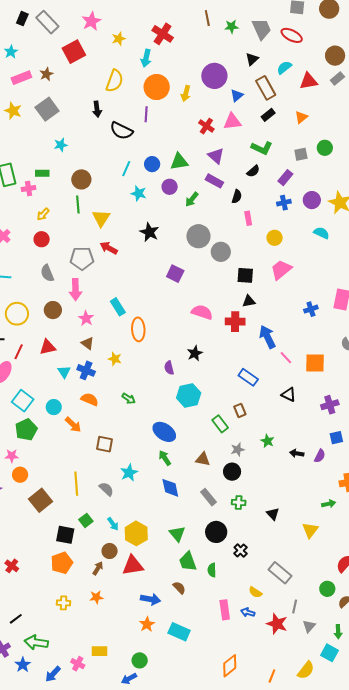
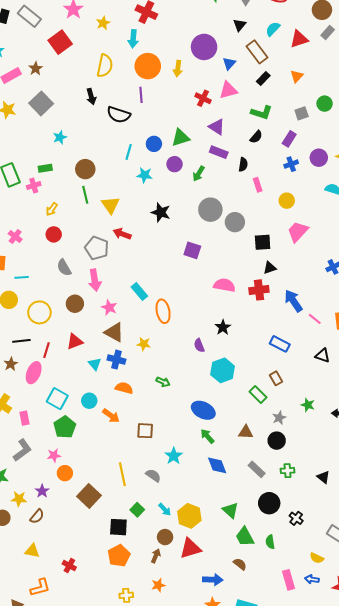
gray pentagon: (82, 258) -> (97, 248), turned 30
brown triangle: (88, 343) -> (114, 332), size x1.5

